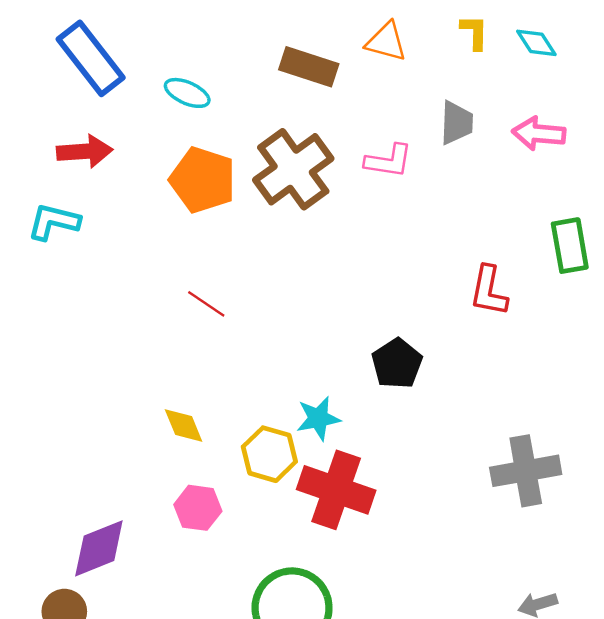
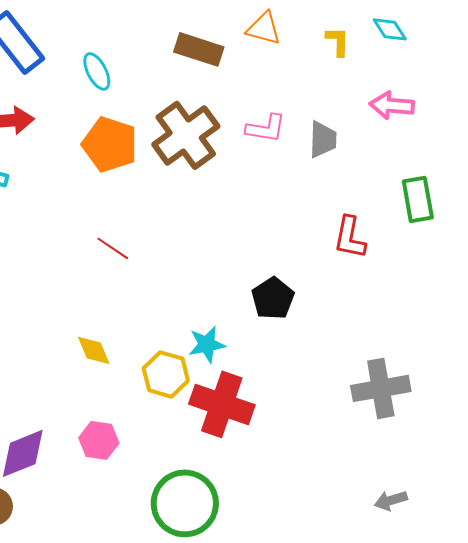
yellow L-shape: (474, 32) -> (338, 41), moved
cyan ellipse: (187, 93) -> (97, 71), turned 39
gray trapezoid: (457, 123) -> (323, 139), moved
pink hexagon: (198, 508) -> (99, 440), moved

